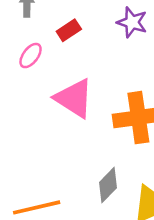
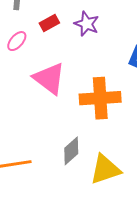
purple star: (132, 22) -> (87, 24), moved

